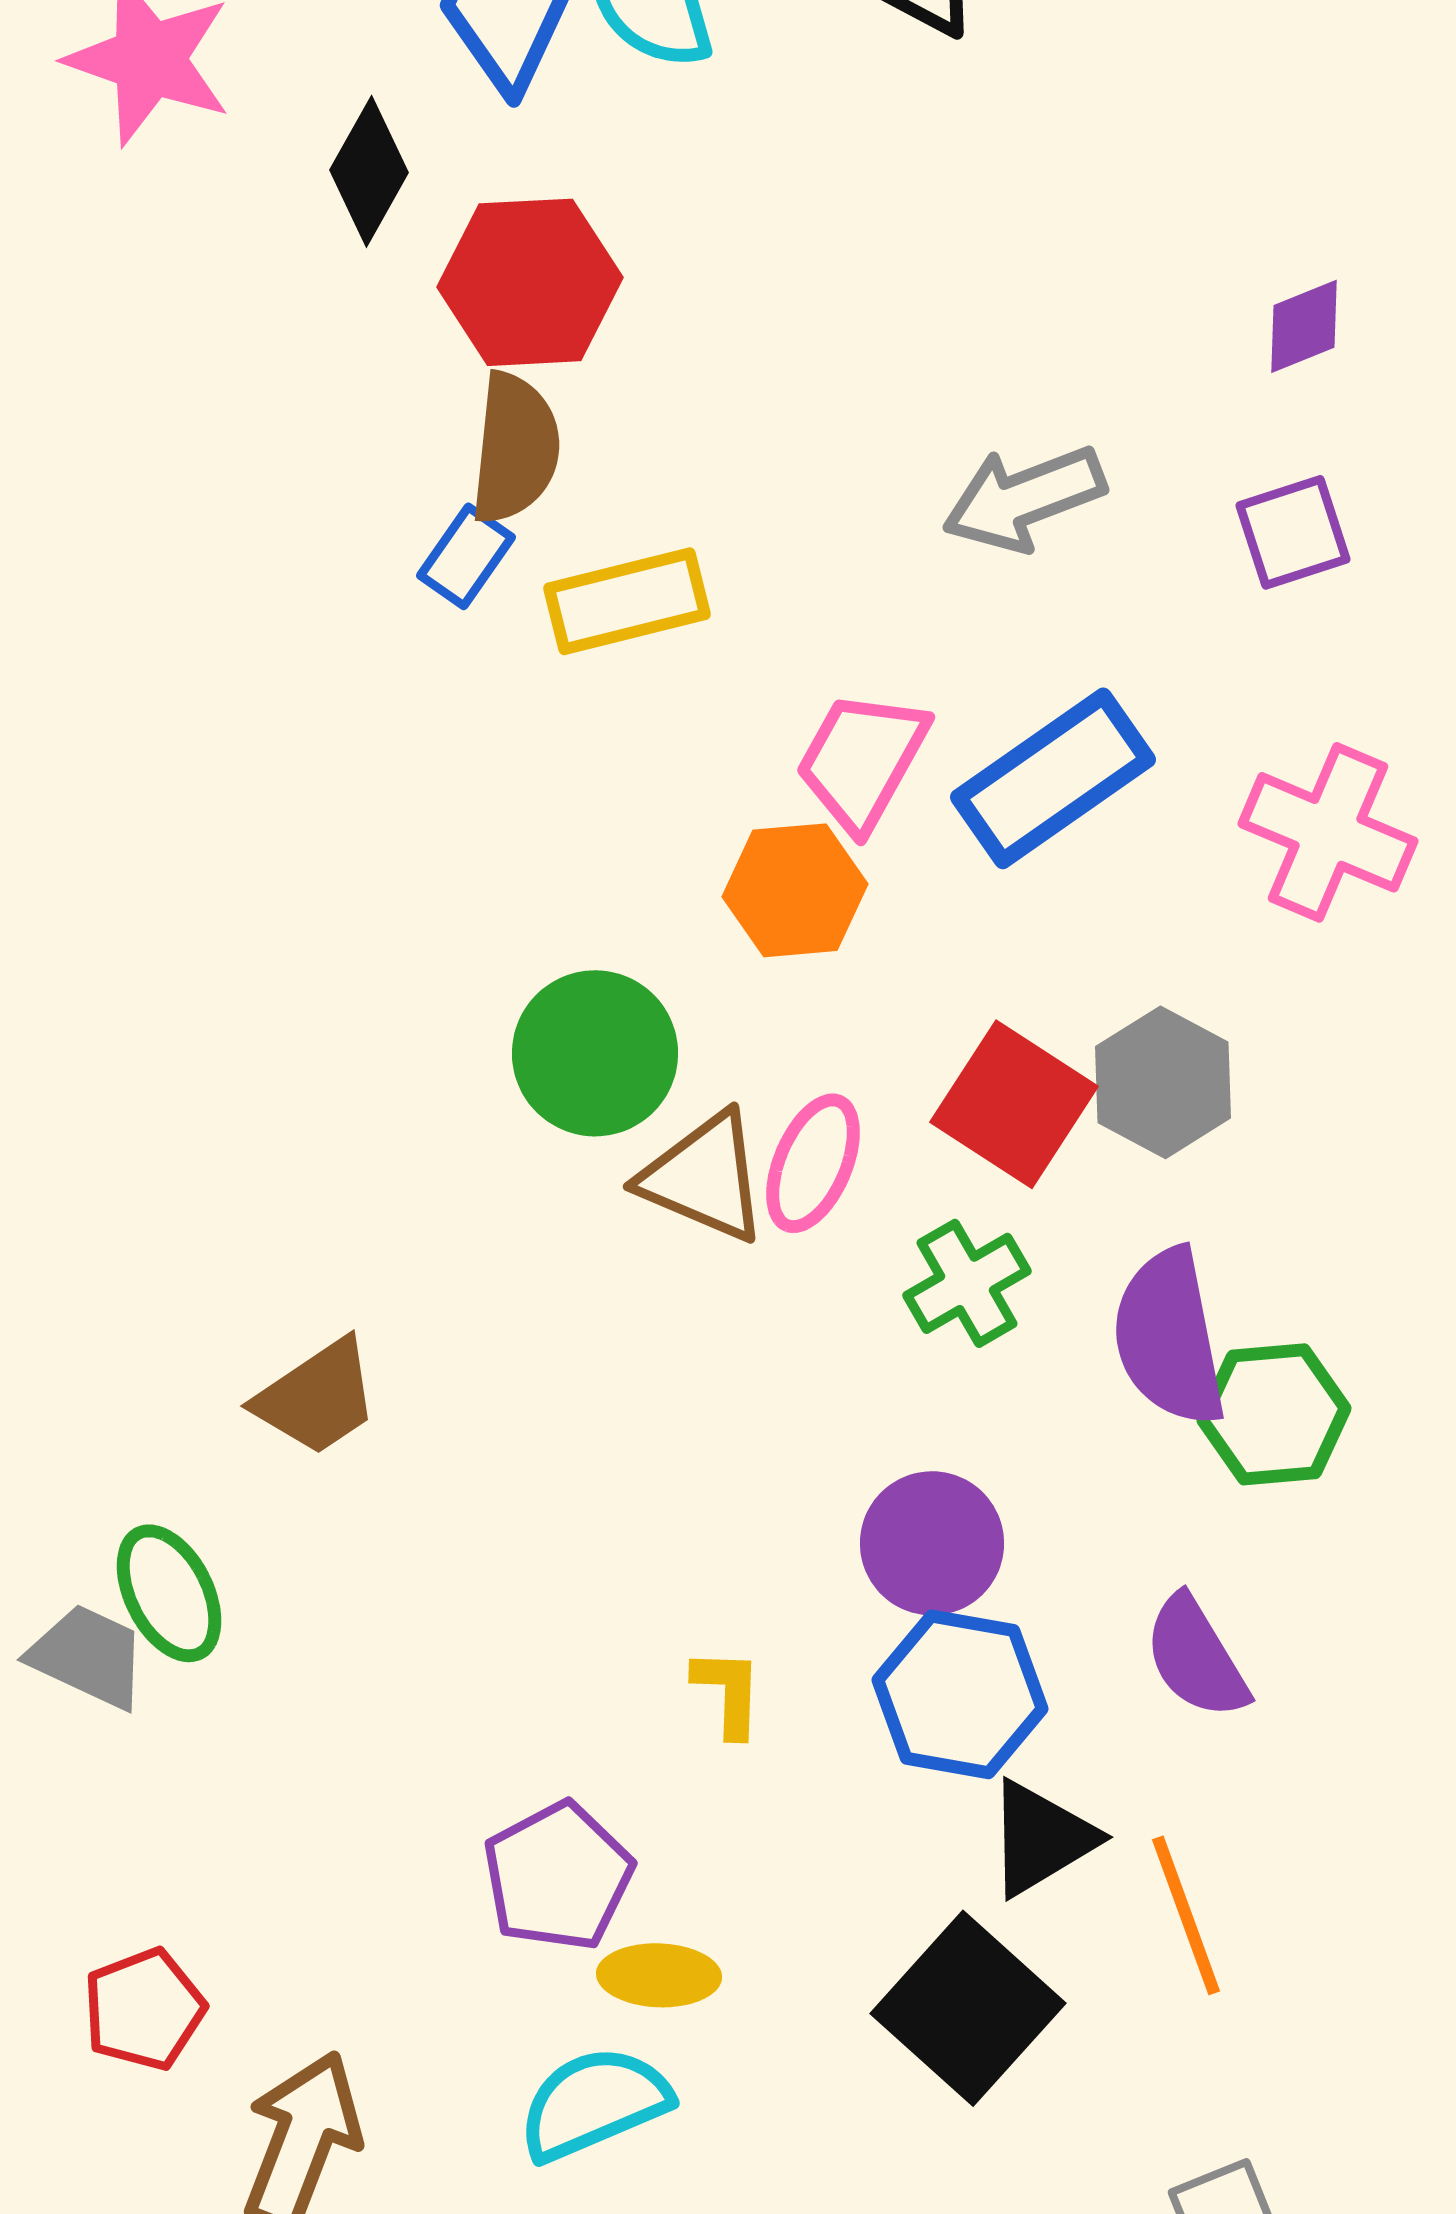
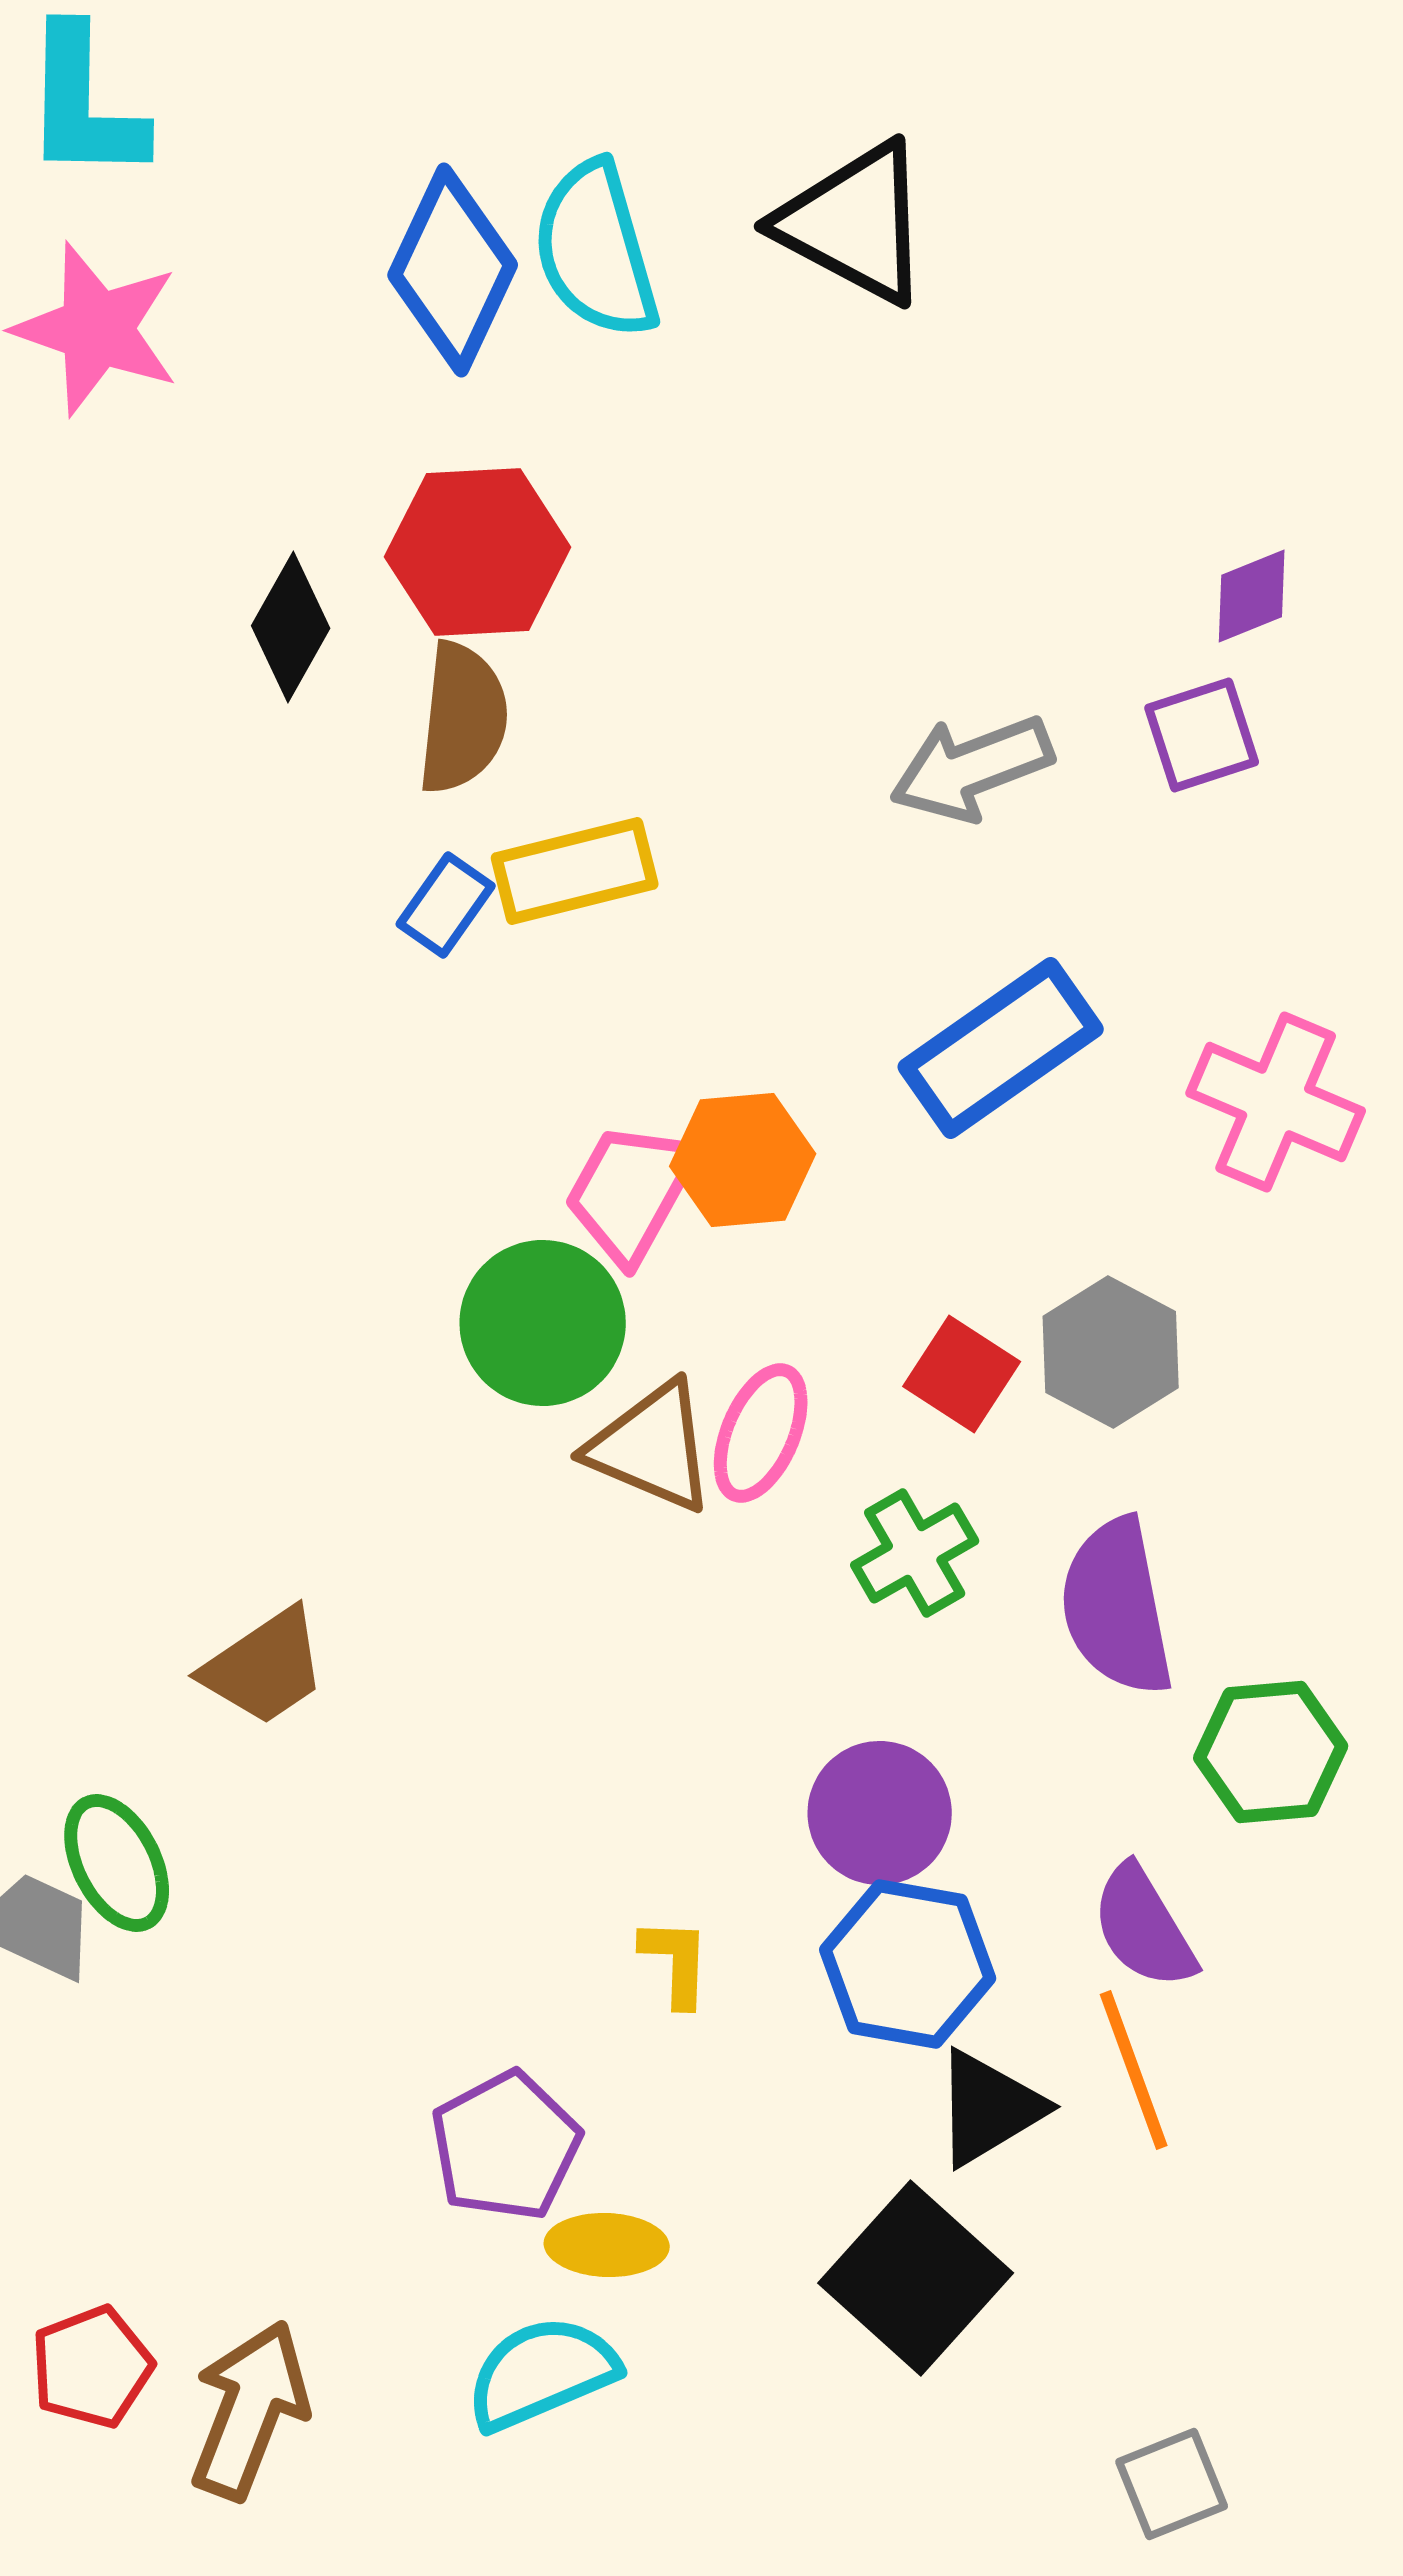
black diamond: (369, 171) -> (291, 627), moved
purple square: (1293, 532) -> (1202, 735), moved
blue rectangle: (466, 556) -> (446, 905), moved
pink trapezoid: (862, 760) -> (631, 1192), moved
red square: (1014, 1104) -> (962, 1374), size x0.7
green hexagon: (1274, 1414) -> (1271, 1752), moved
orange line: (1186, 1915) -> (1134, 2070), moved
red pentagon: (144, 2009) -> (92, 2367), moved

